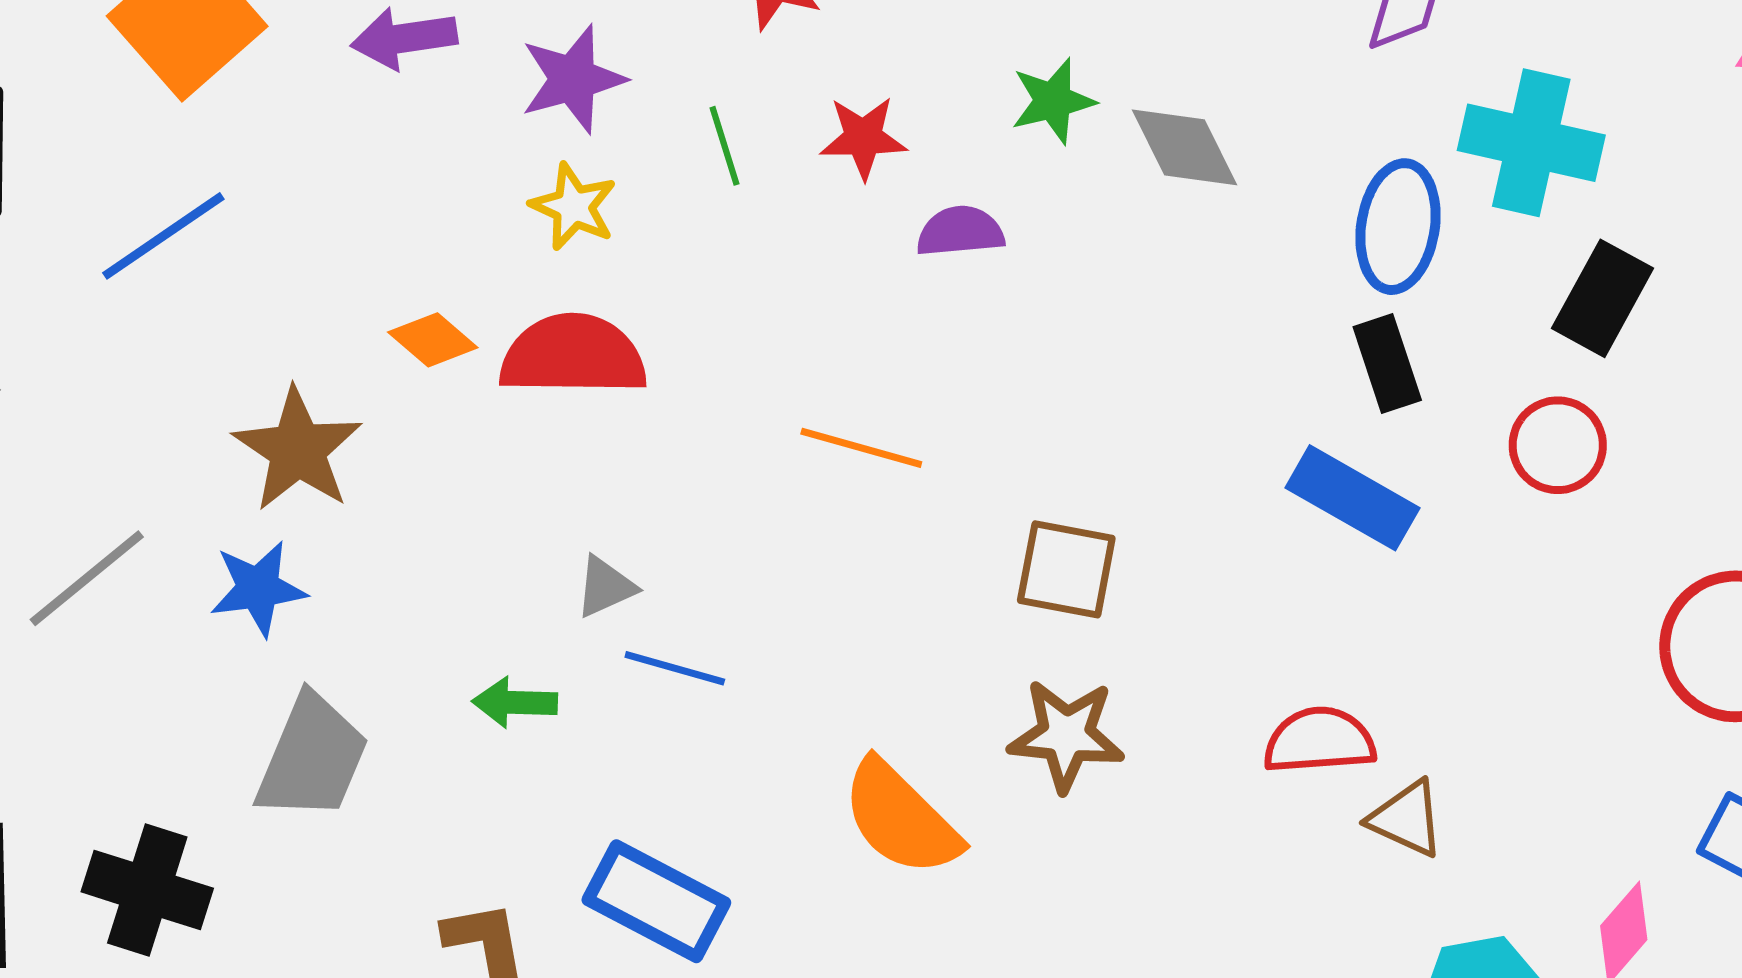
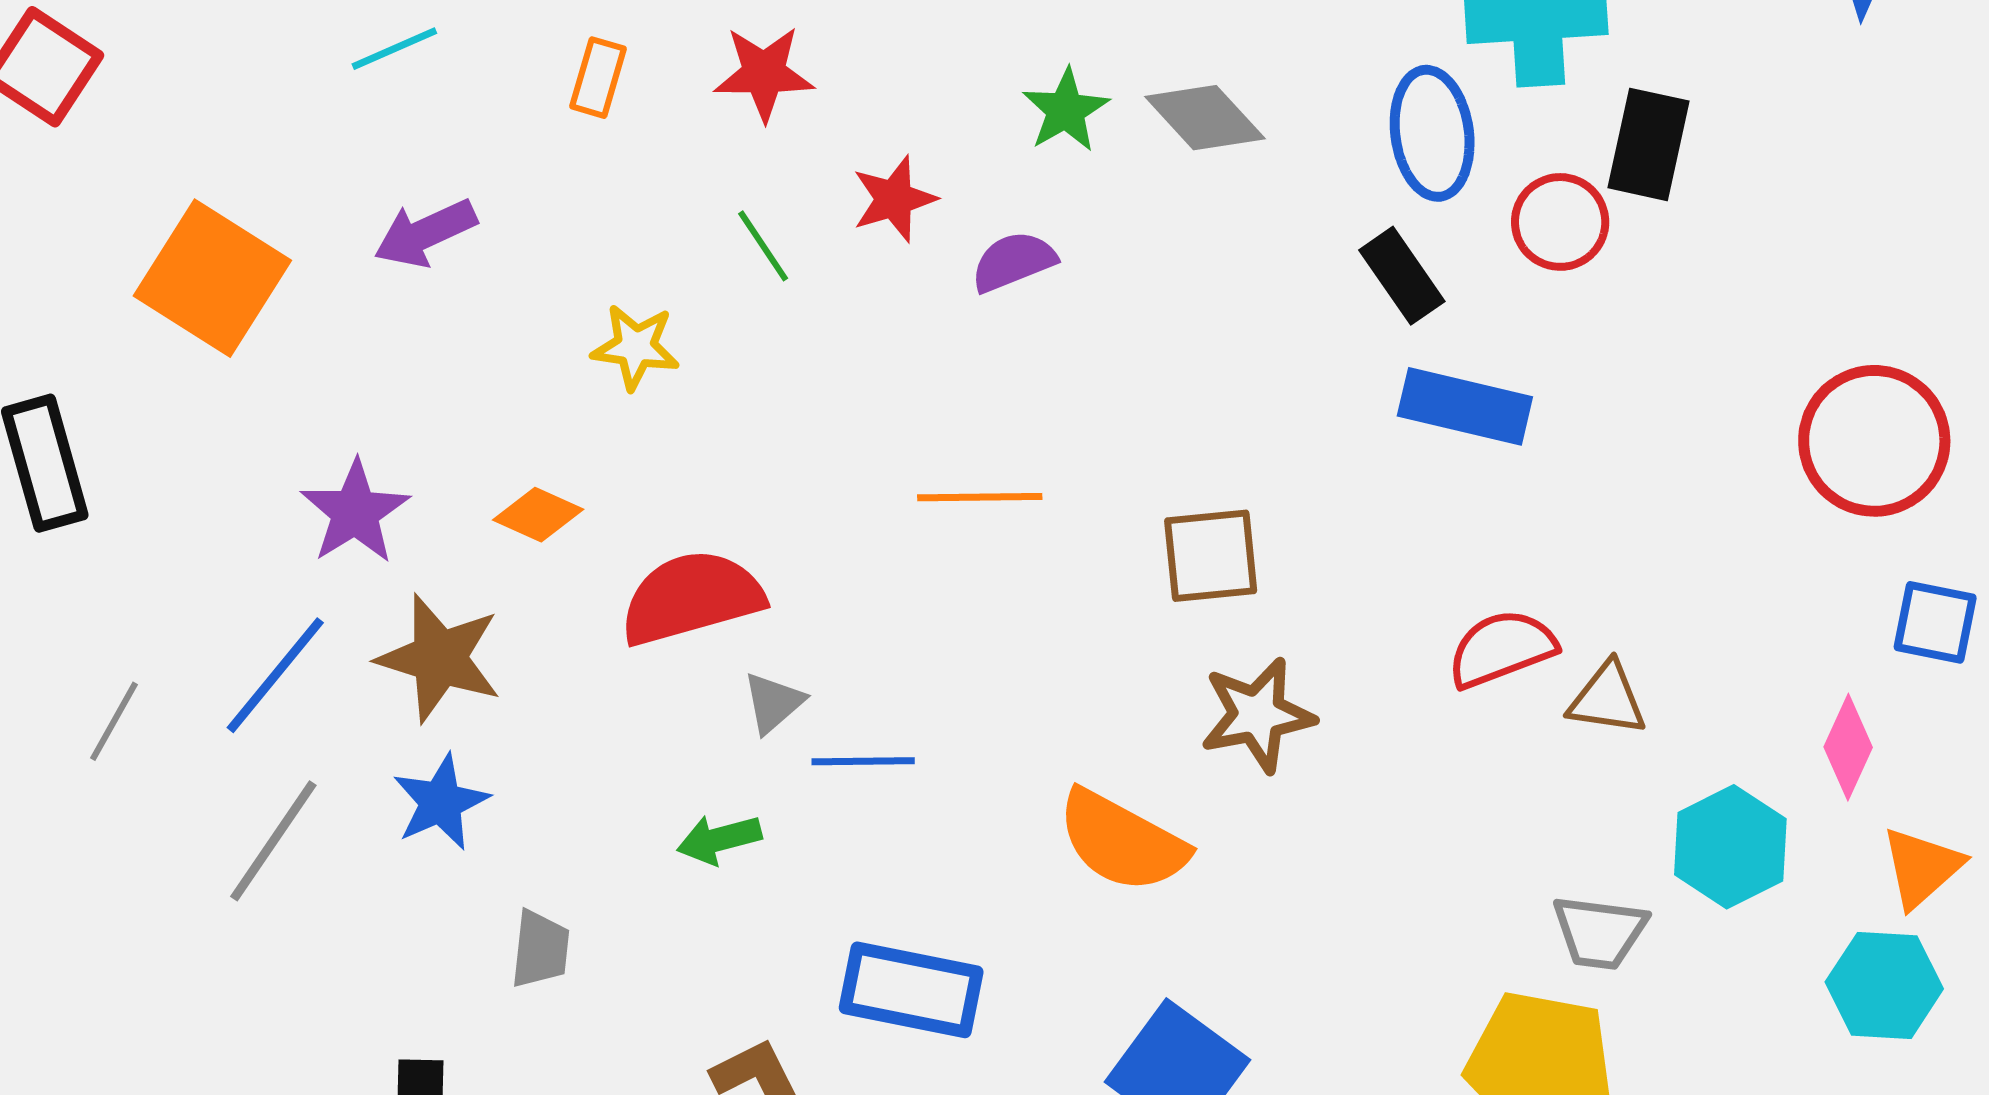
purple star: (573, 79) -> (355, 512), moved
blue line: (163, 236) -> (275, 675), moved
red semicircle: (573, 355) -> (692, 598), moved
black rectangle: (1387, 364) -> (1402, 276), moved
red circle: (1558, 445) -> (1560, 222), moved
gray trapezoid: (312, 757) -> (540, 949), size x0.6

